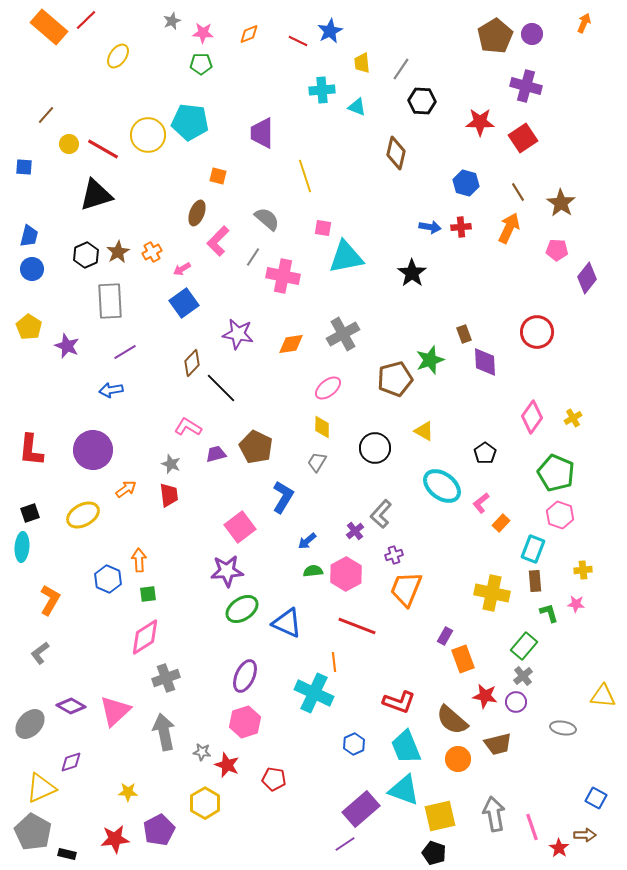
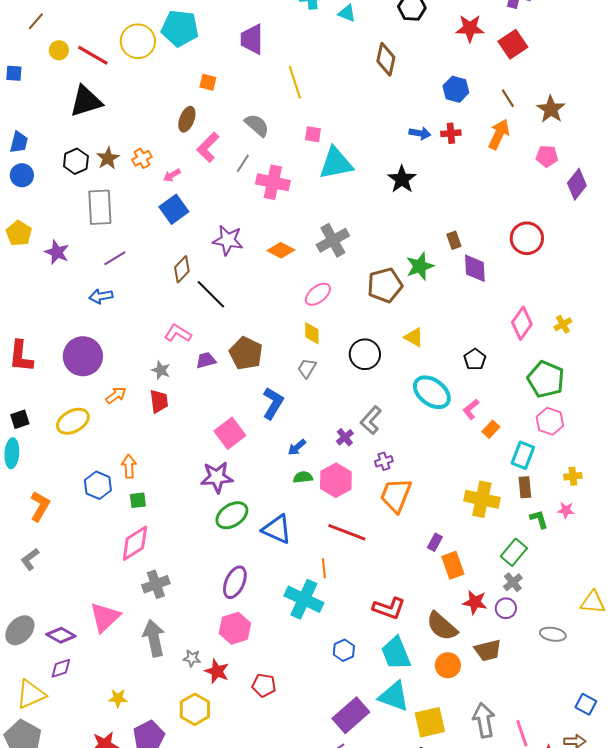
orange diamond: (291, 344) -> (281, 250), turned 36
purple diamond: (71, 706) -> (61, 635), moved

